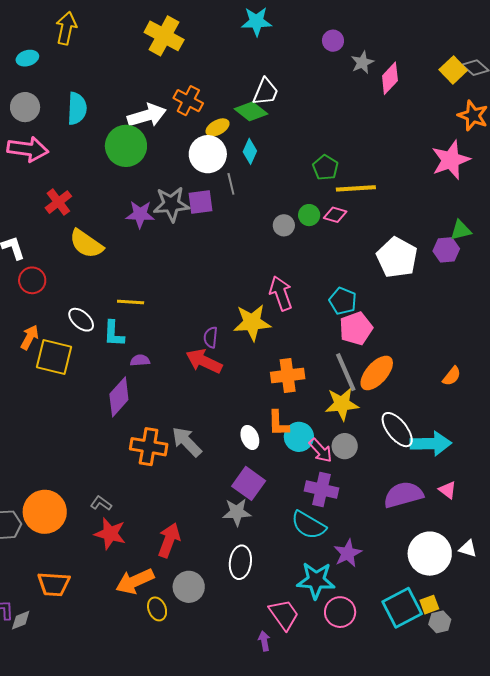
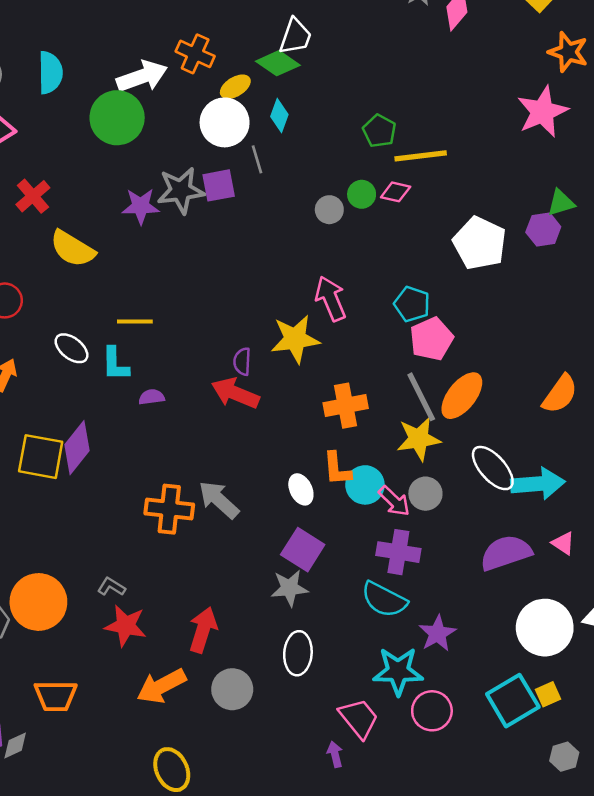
yellow square: (54, 357) -> (41, 457), moved
orange semicircle: (452, 376) -> (560, 394), size x1.5
purple diamond: (119, 397) -> (77, 448), moved
yellow ellipse: (157, 609) -> (172, 770), moved, size x1.4
gray hexagon: (440, 622) -> (564, 757), moved

